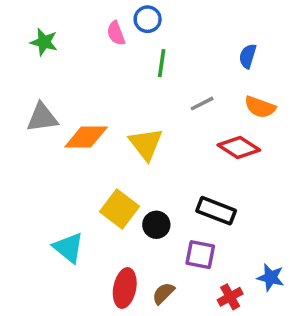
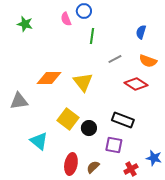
gray triangle: (42, 118) -> (19, 101), moved

